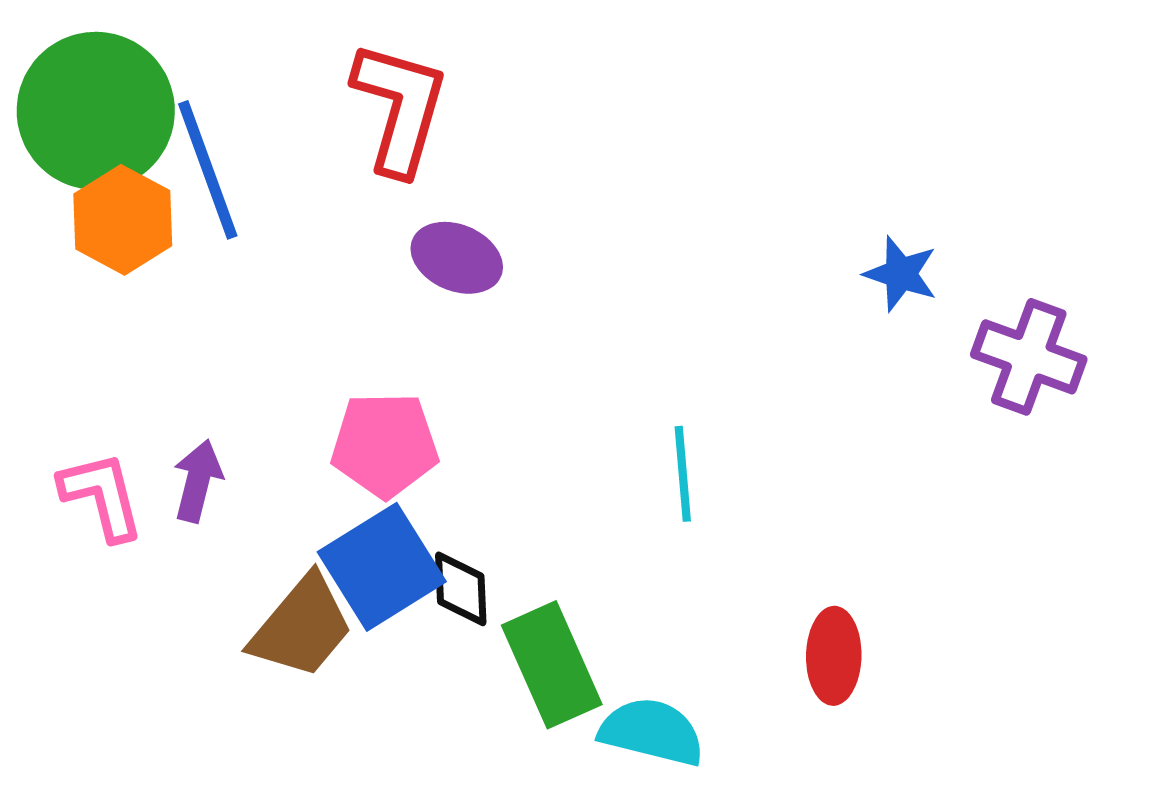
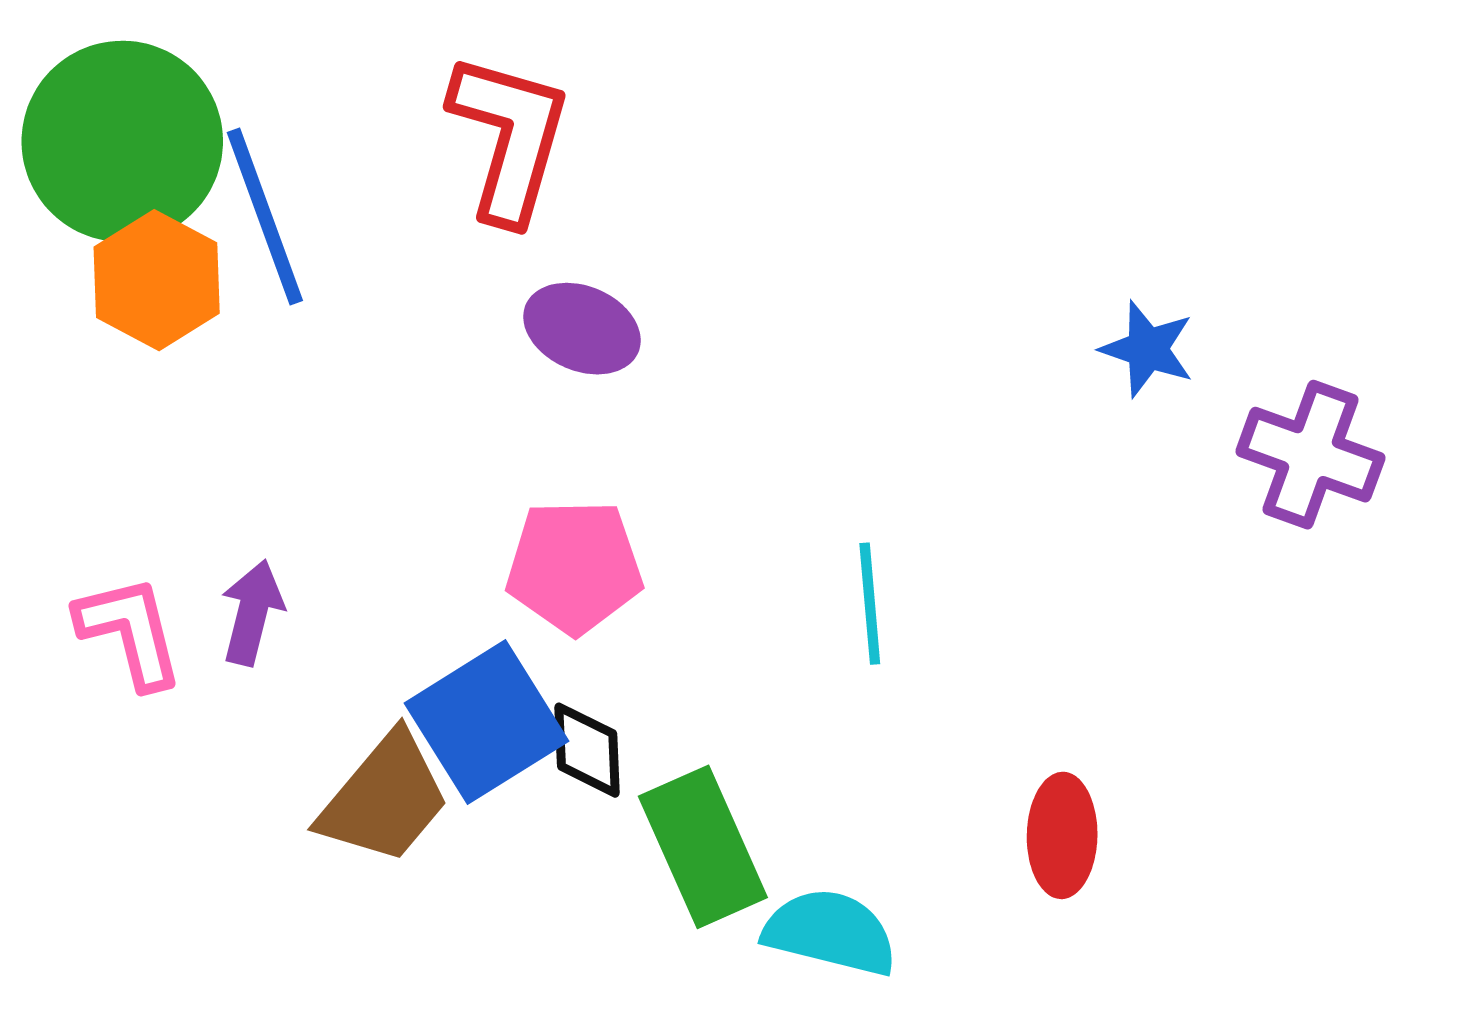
pink pentagon: (385, 445) -> (574, 567), moved

